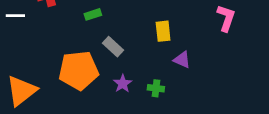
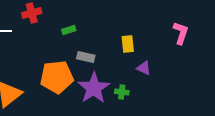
gray rectangle: (113, 47) -> (86, 57), turned -30
purple star: (123, 84) -> (94, 88), size x2.0

